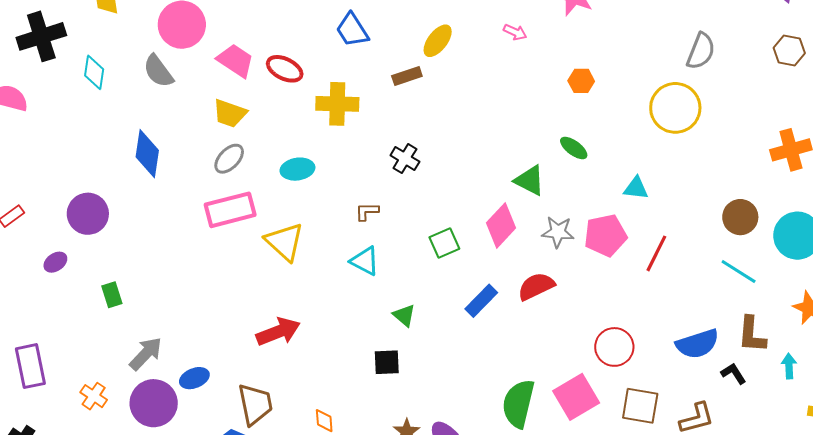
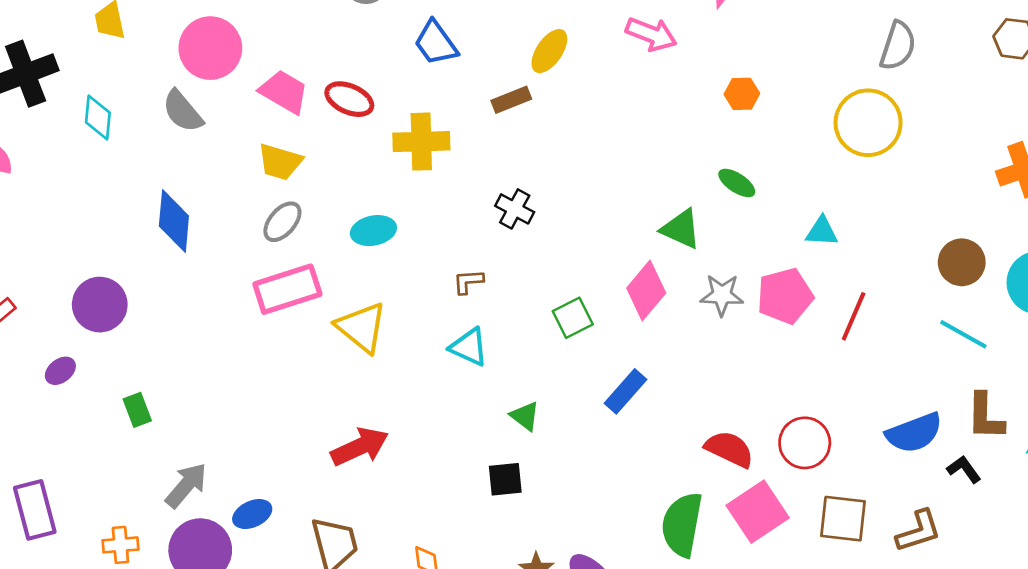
pink arrow: (515, 32) -> (651, 34), size x1.6
red semicircle: (536, 286) -> (729, 449), moved, turned 54
orange cross: (94, 396) -> (120, 545), turned -36

